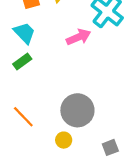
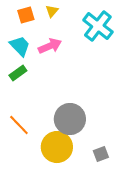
pink arrow: (79, 37) -> (50, 46), moved
yellow circle: (64, 140) -> (57, 147), size x2.0

